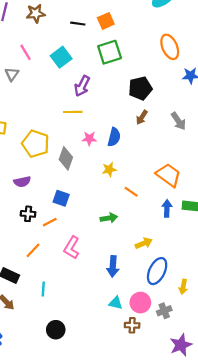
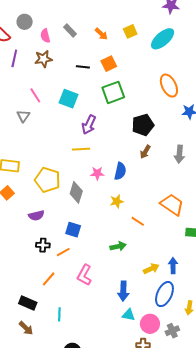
cyan square: (61, 57) -> (68, 99), turned -30
gray arrow: (178, 121) -> (179, 154), turned 42
blue arrow: (167, 208) -> (173, 266), moved
cyan triangle: (116, 303) -> (128, 315), moved

